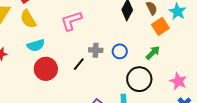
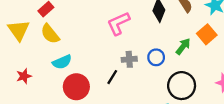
pink L-shape: (71, 21) -> (118, 23), moved
orange square: (160, 26) -> (207, 34), moved
green arrow: (153, 53) -> (183, 46), moved

